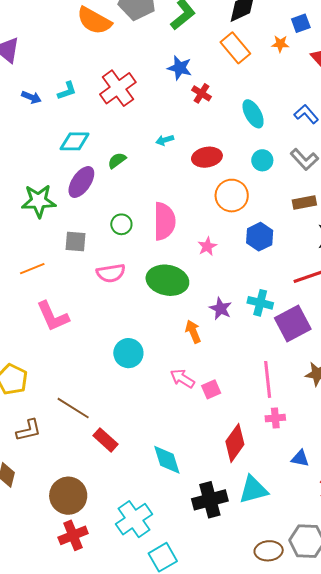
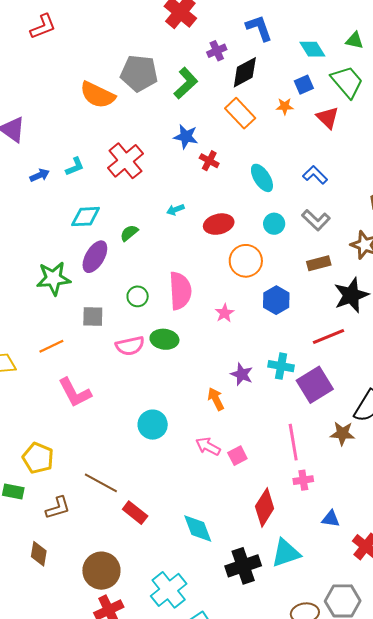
blue arrow: (31, 97) -> (40, 175), turned -42
green ellipse: (167, 280) -> (164, 339), moved, size x0.7

